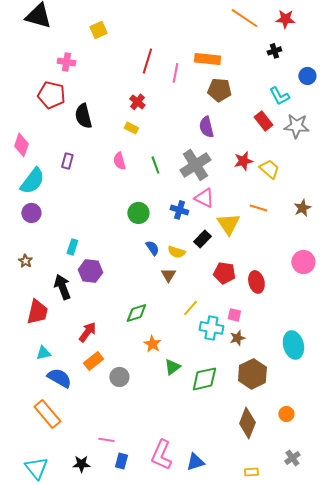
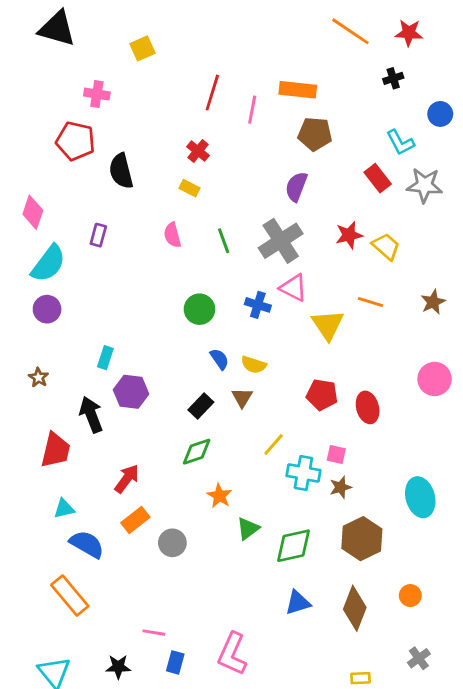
purple semicircle: (206, 127) -> (296, 187), turned 35
black rectangle: (202, 239) -> (201, 406), moved
blue triangle: (195, 462) -> (298, 603), moved

